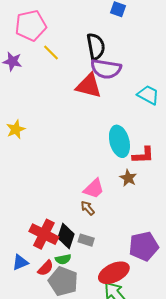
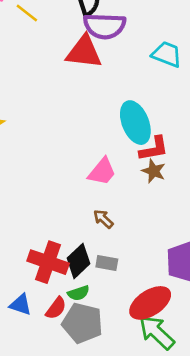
red L-shape: (143, 155) -> (154, 149), moved
pink trapezoid: (94, 189) -> (102, 172), moved
black diamond: (66, 236) -> (79, 261), turned 35
blue triangle: (20, 262) -> (21, 305), turned 48

